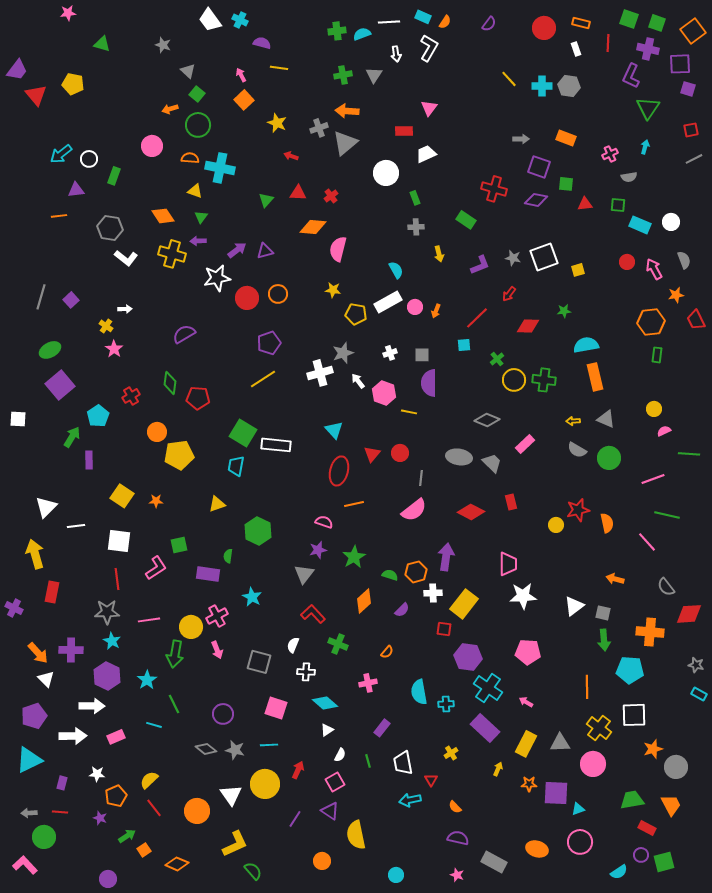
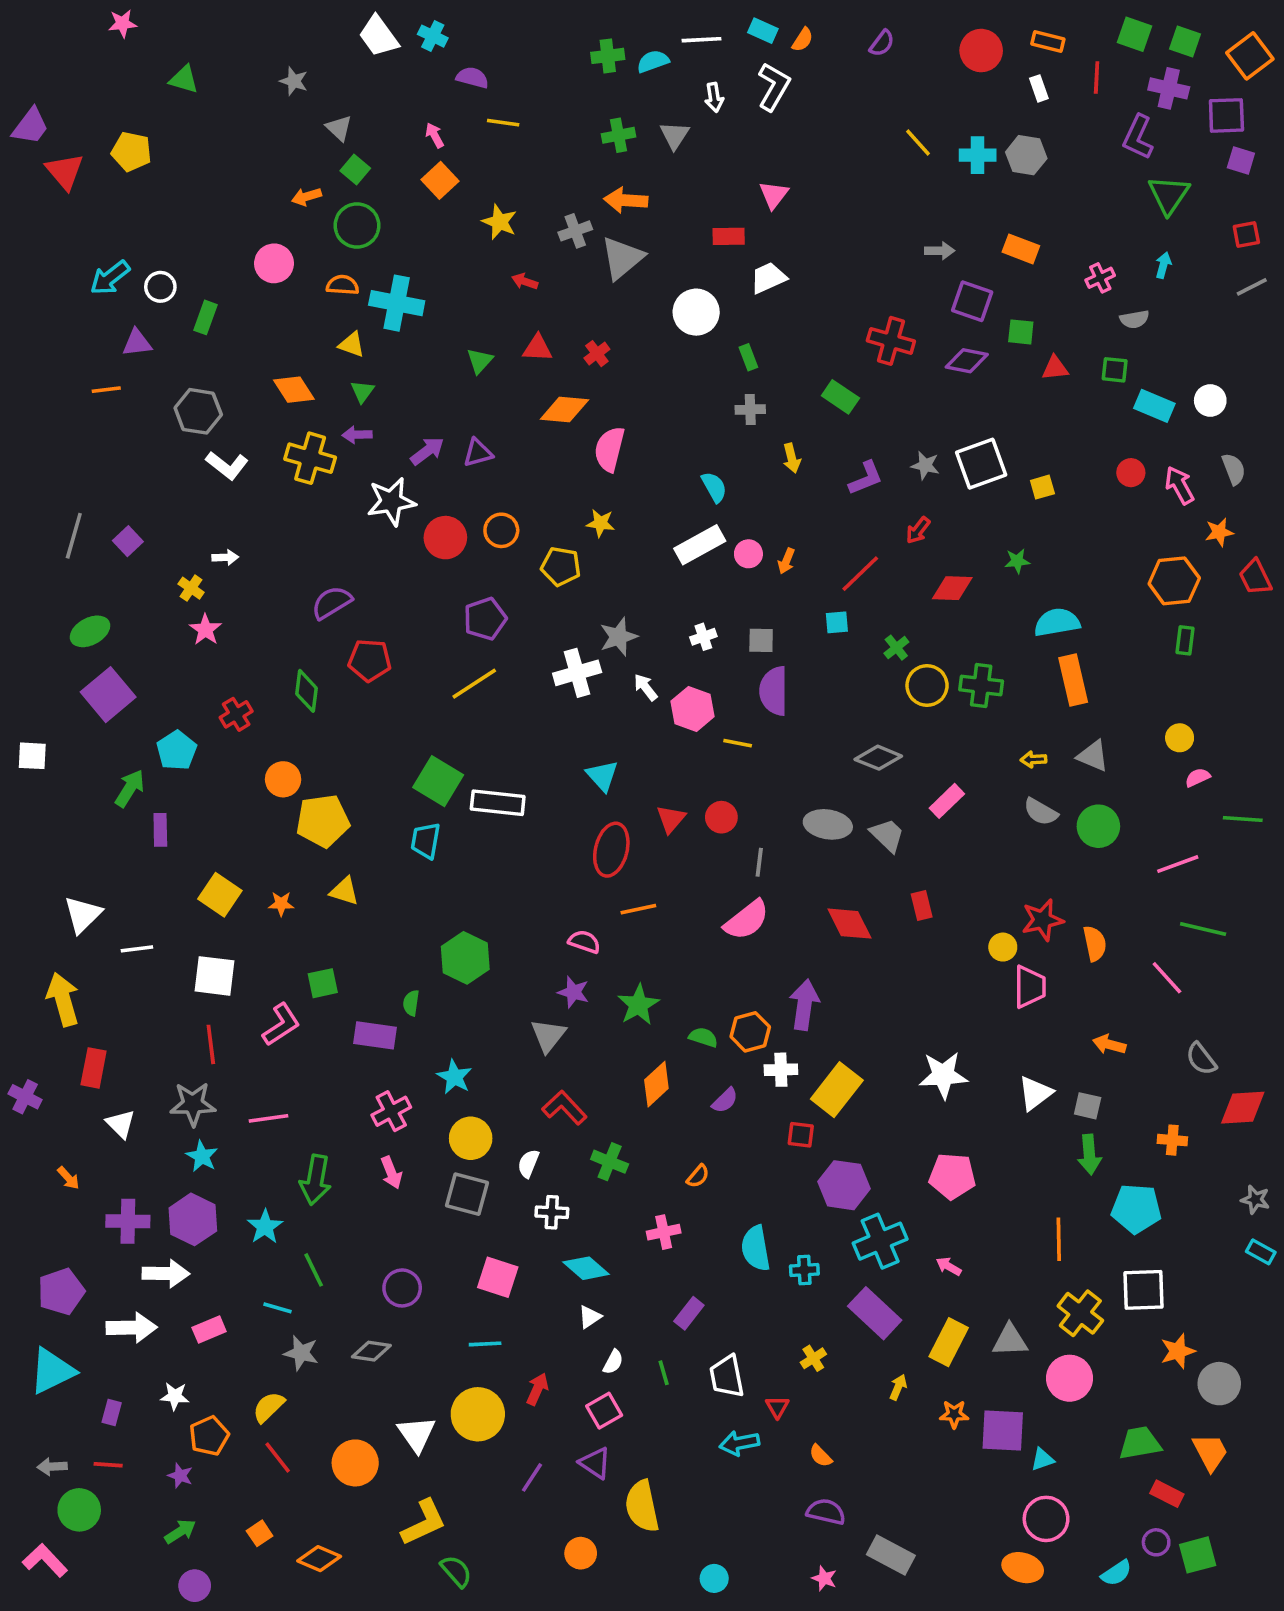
yellow pentagon: (356, 314) -> (561, 566), moved
red pentagon: (198, 398) -> (370, 660), moved
yellow triangle: (217, 504) -> (344, 891), moved, turned 36
red diamond: (471, 512) -> (849, 924), turned 36
purple star: (318, 550) -> (573, 992), turned 30
pink trapezoid: (508, 564) -> (1030, 987), moved
yellow circle: (191, 627) -> (471, 1138), moved
orange cross: (650, 632) -> (1172, 1140), size x0.6
purple cross: (71, 650) -> (128, 1221), moved
orange arrow: (38, 653) -> (68, 1178), size x0.6
white triangle: (46, 679) -> (121, 1124), moved
cyan cross: (488, 688) -> (880, 1241), turned 32
gray diamond: (206, 749) -> (371, 1351), turned -30
gray star: (235, 750) -> (301, 1353), moved
green arrow: (127, 836) -> (180, 1532), moved
orange ellipse: (537, 849) -> (1023, 1568), moved

